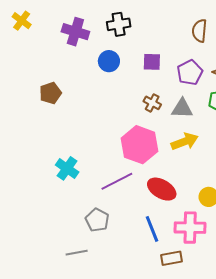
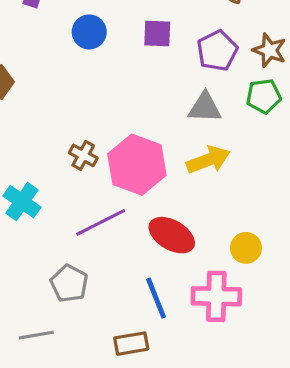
brown cross: (152, 103) -> (83, 155), moved
brown rectangle: (172, 258) -> (131, 344), moved

